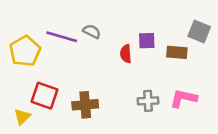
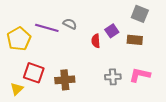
gray square: (199, 31) -> (140, 14), moved
purple square: (147, 41) -> (112, 31), turned -32

